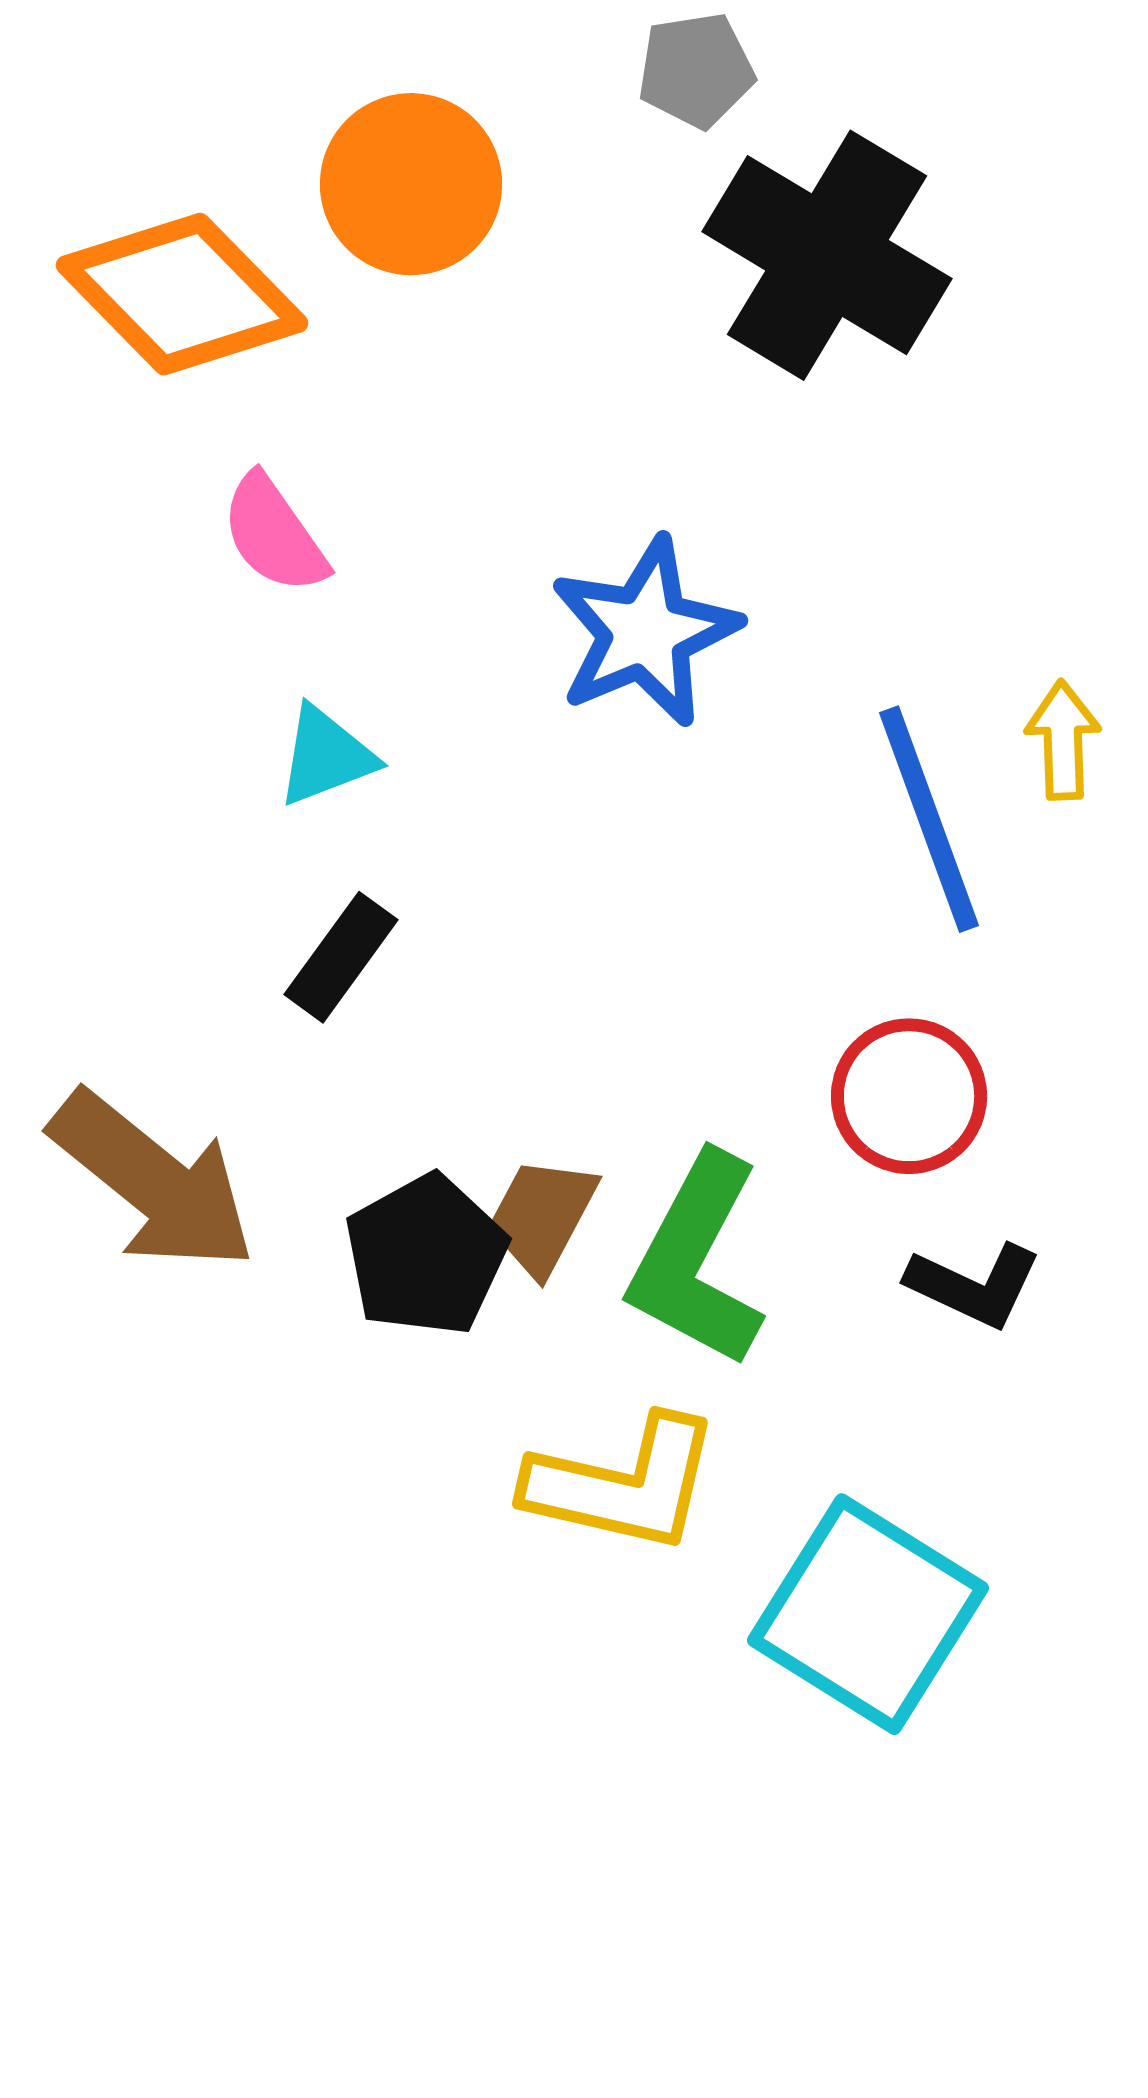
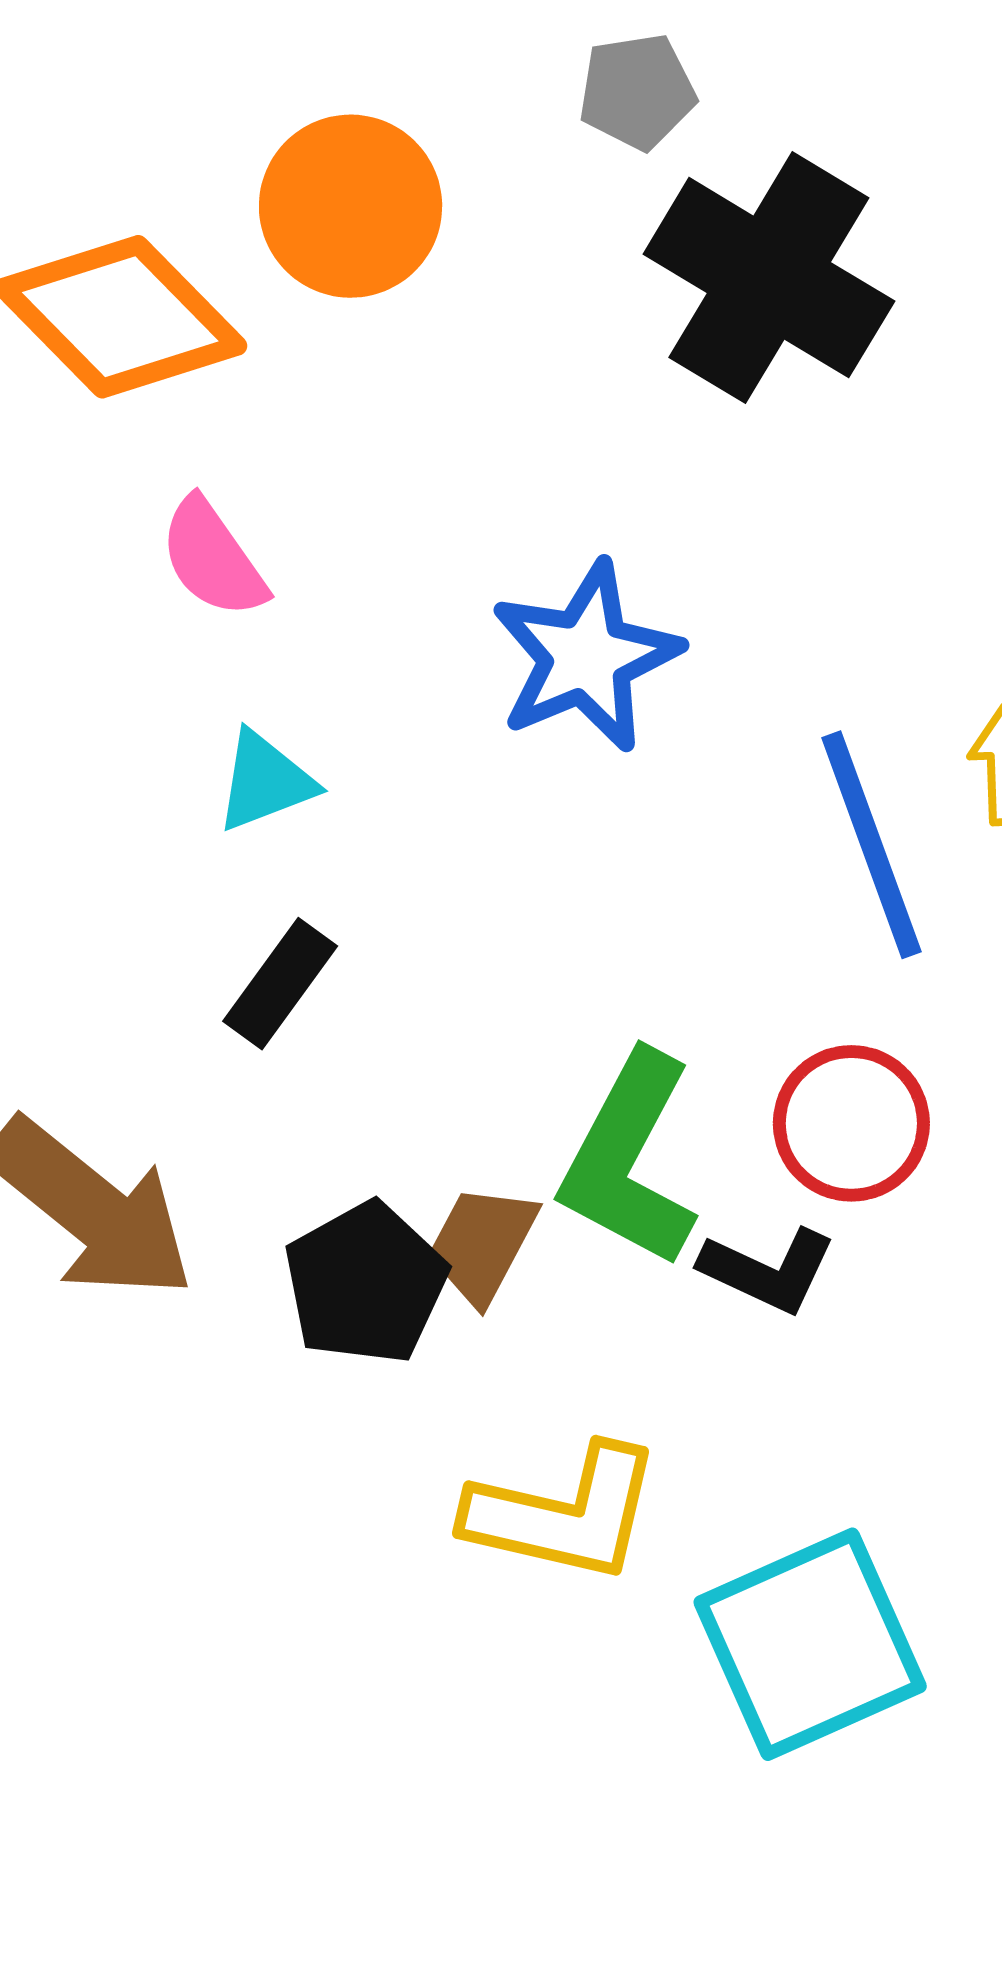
green L-shape: (697, 1260) -> (629, 1160), moved
black L-shape: (974, 1285) -> (768, 1270), moved
cyan square: (868, 1614) -> (810, 1644), turned 34

